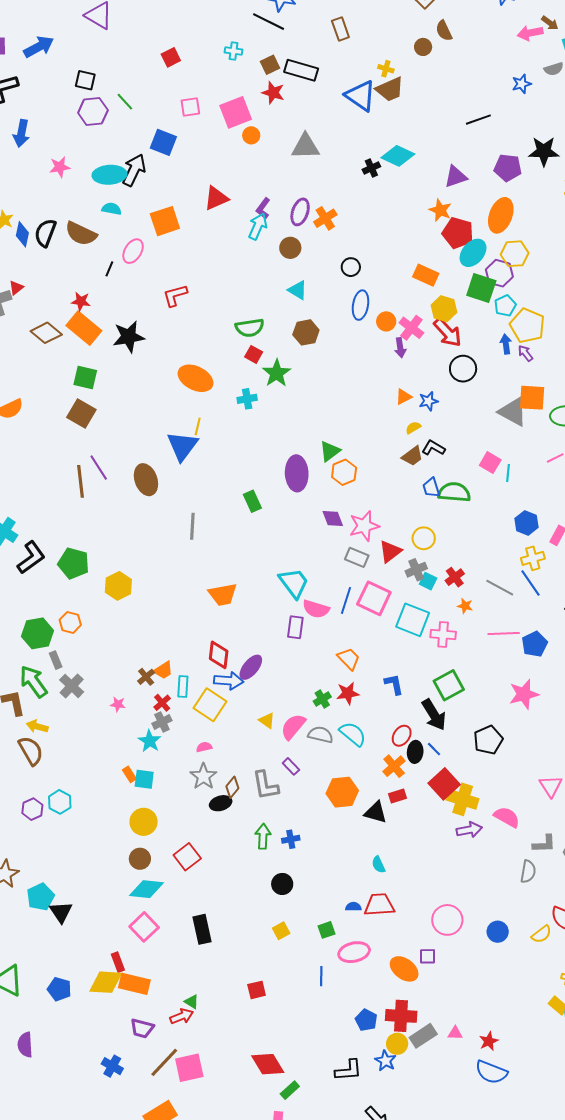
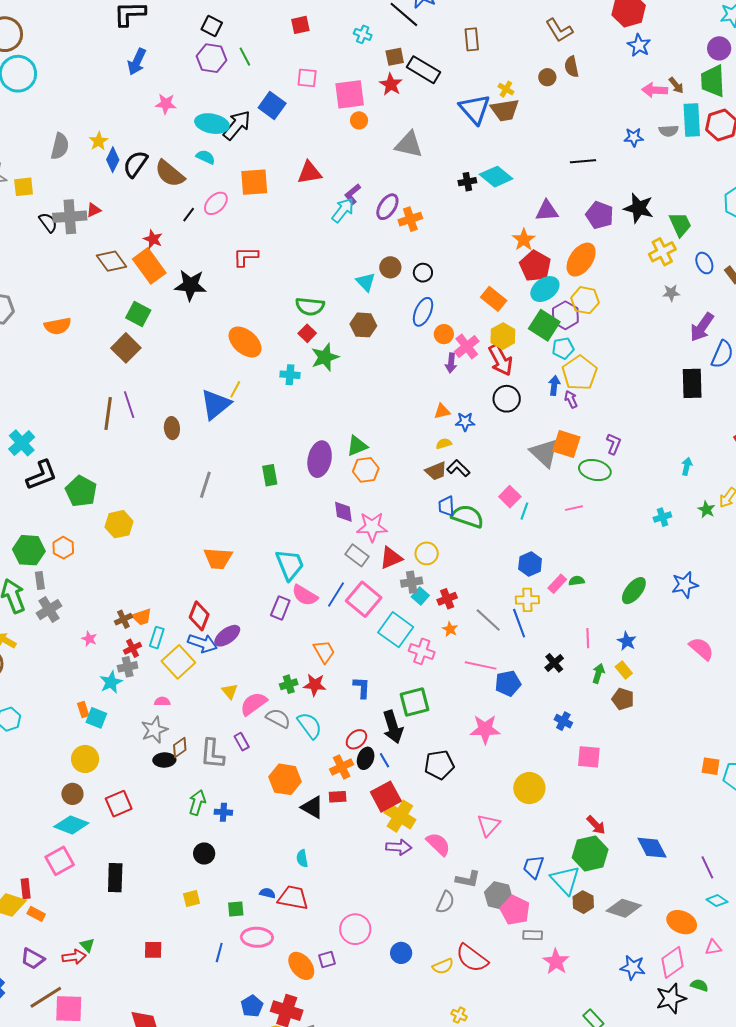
brown circle: (290, 248) -> (390, 267), moved
brown ellipse: (146, 480) -> (172, 428), size x0.7
purple square: (428, 956) -> (327, 959), turned -30
orange rectangle: (134, 984) -> (36, 914), size x0.6

